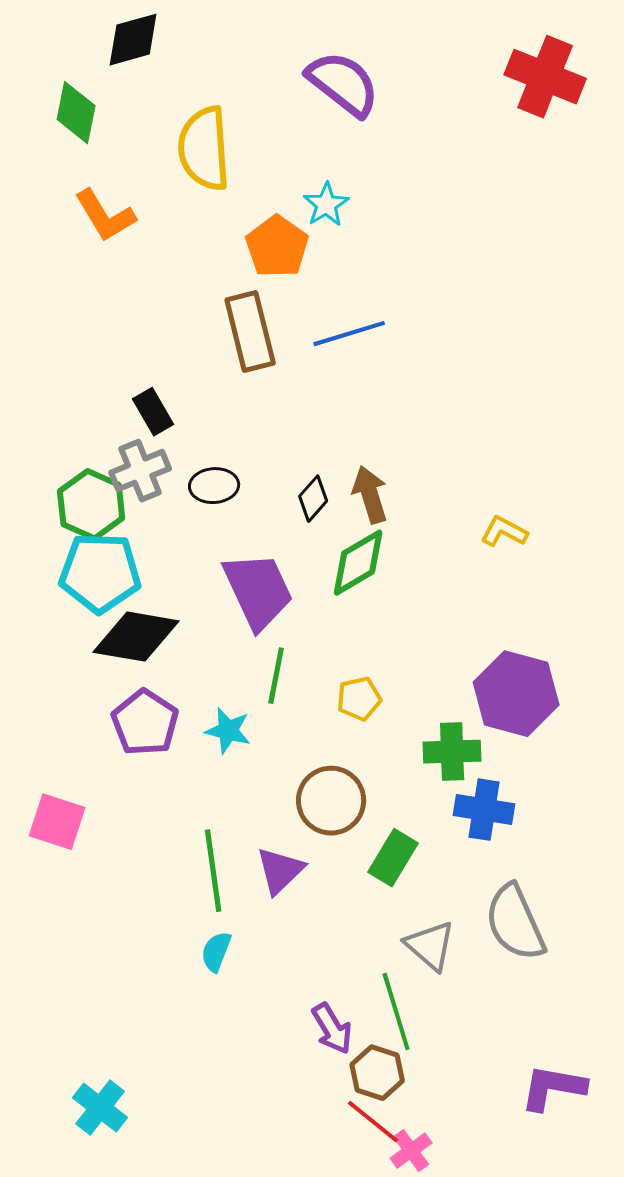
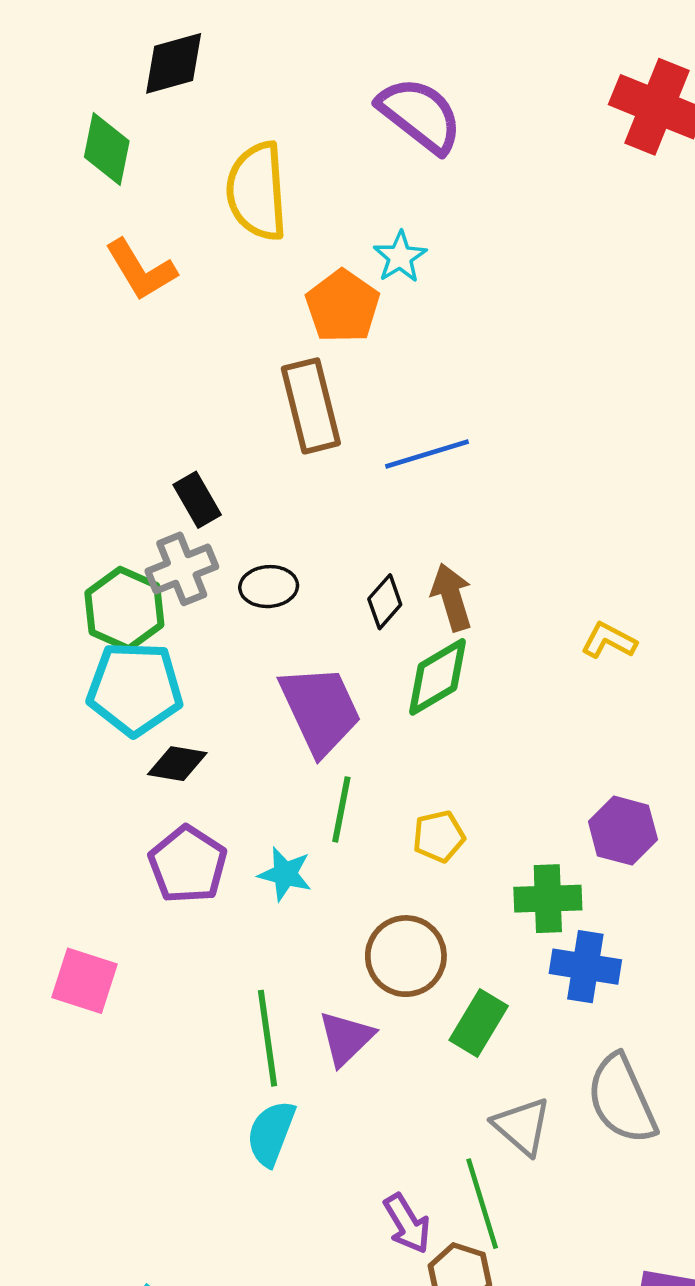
blue line: (349, 334) -> (427, 454), moved
black diamond: (136, 637) -> (177, 764), size x0.6
purple hexagon: (516, 694) -> (623, 831), size x0.7
cyan semicircle: (216, 952) -> (271, 1133), size x1.4

